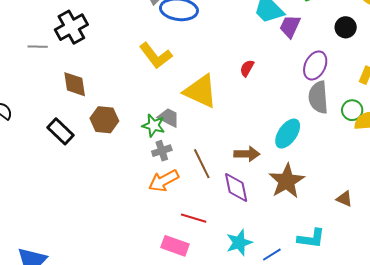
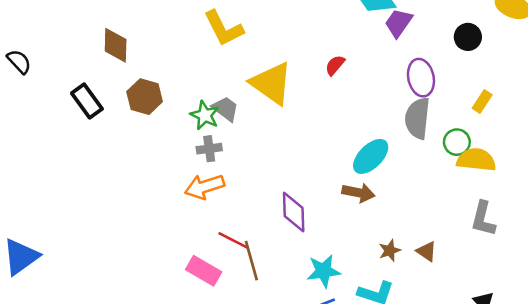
purple ellipse: (315, 65) -> (421, 78), turned -48
brown arrow: (247, 154) -> (358, 193), moved
brown line: (202, 164) -> (251, 261), moved
brown star: (287, 181) -> (390, 251), moved, size x0.5
cyan star: (239, 243) -> (323, 271), moved

